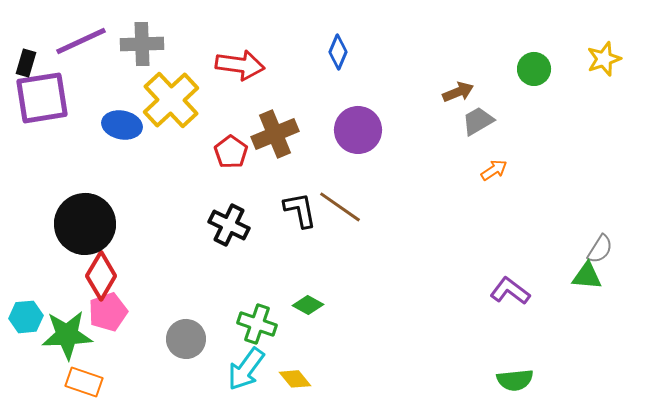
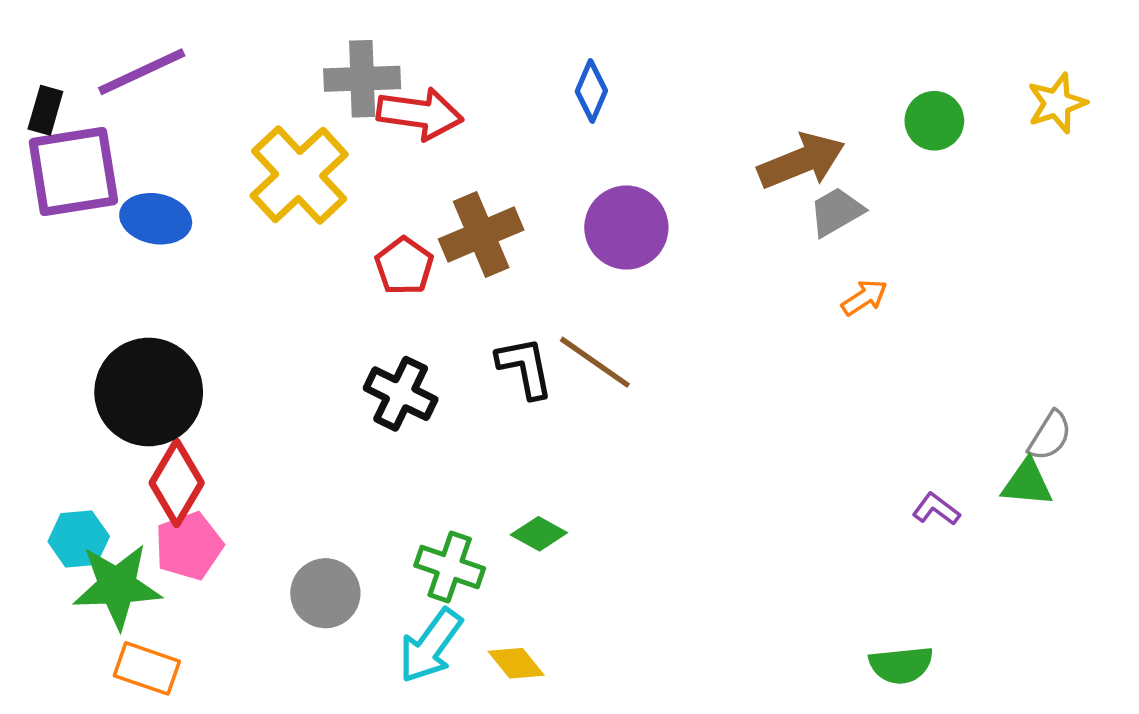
gray cross: (142, 44) -> (362, 79), moved
brown arrow: (458, 92) -> (801, 161), size x1.6
blue ellipse: (122, 125) -> (156, 219), moved
purple L-shape: (510, 291) -> (936, 509), moved, size x0.7
cyan hexagon: (26, 317) -> (79, 539), moved

